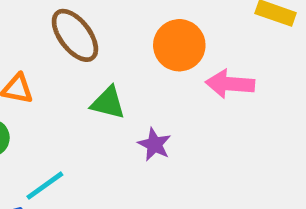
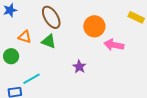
green triangle: (108, 103) -> (49, 41), moved

